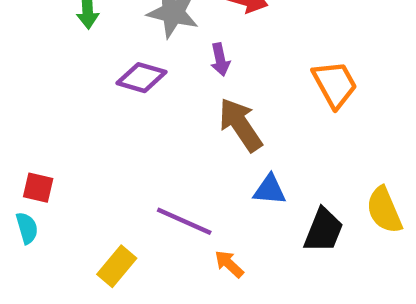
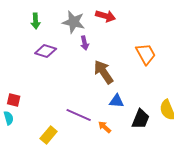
purple arrow: (220, 60) -> (85, 43), moved
purple diamond: (142, 78) -> (46, 51), moved
orange arrow: (229, 264) -> (105, 127), moved

